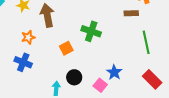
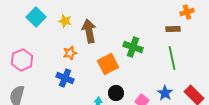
green line: (146, 42) -> (172, 58), moved
orange square: (66, 48) -> (108, 64), size x1.5
blue star: (114, 72) -> (165, 93), moved

